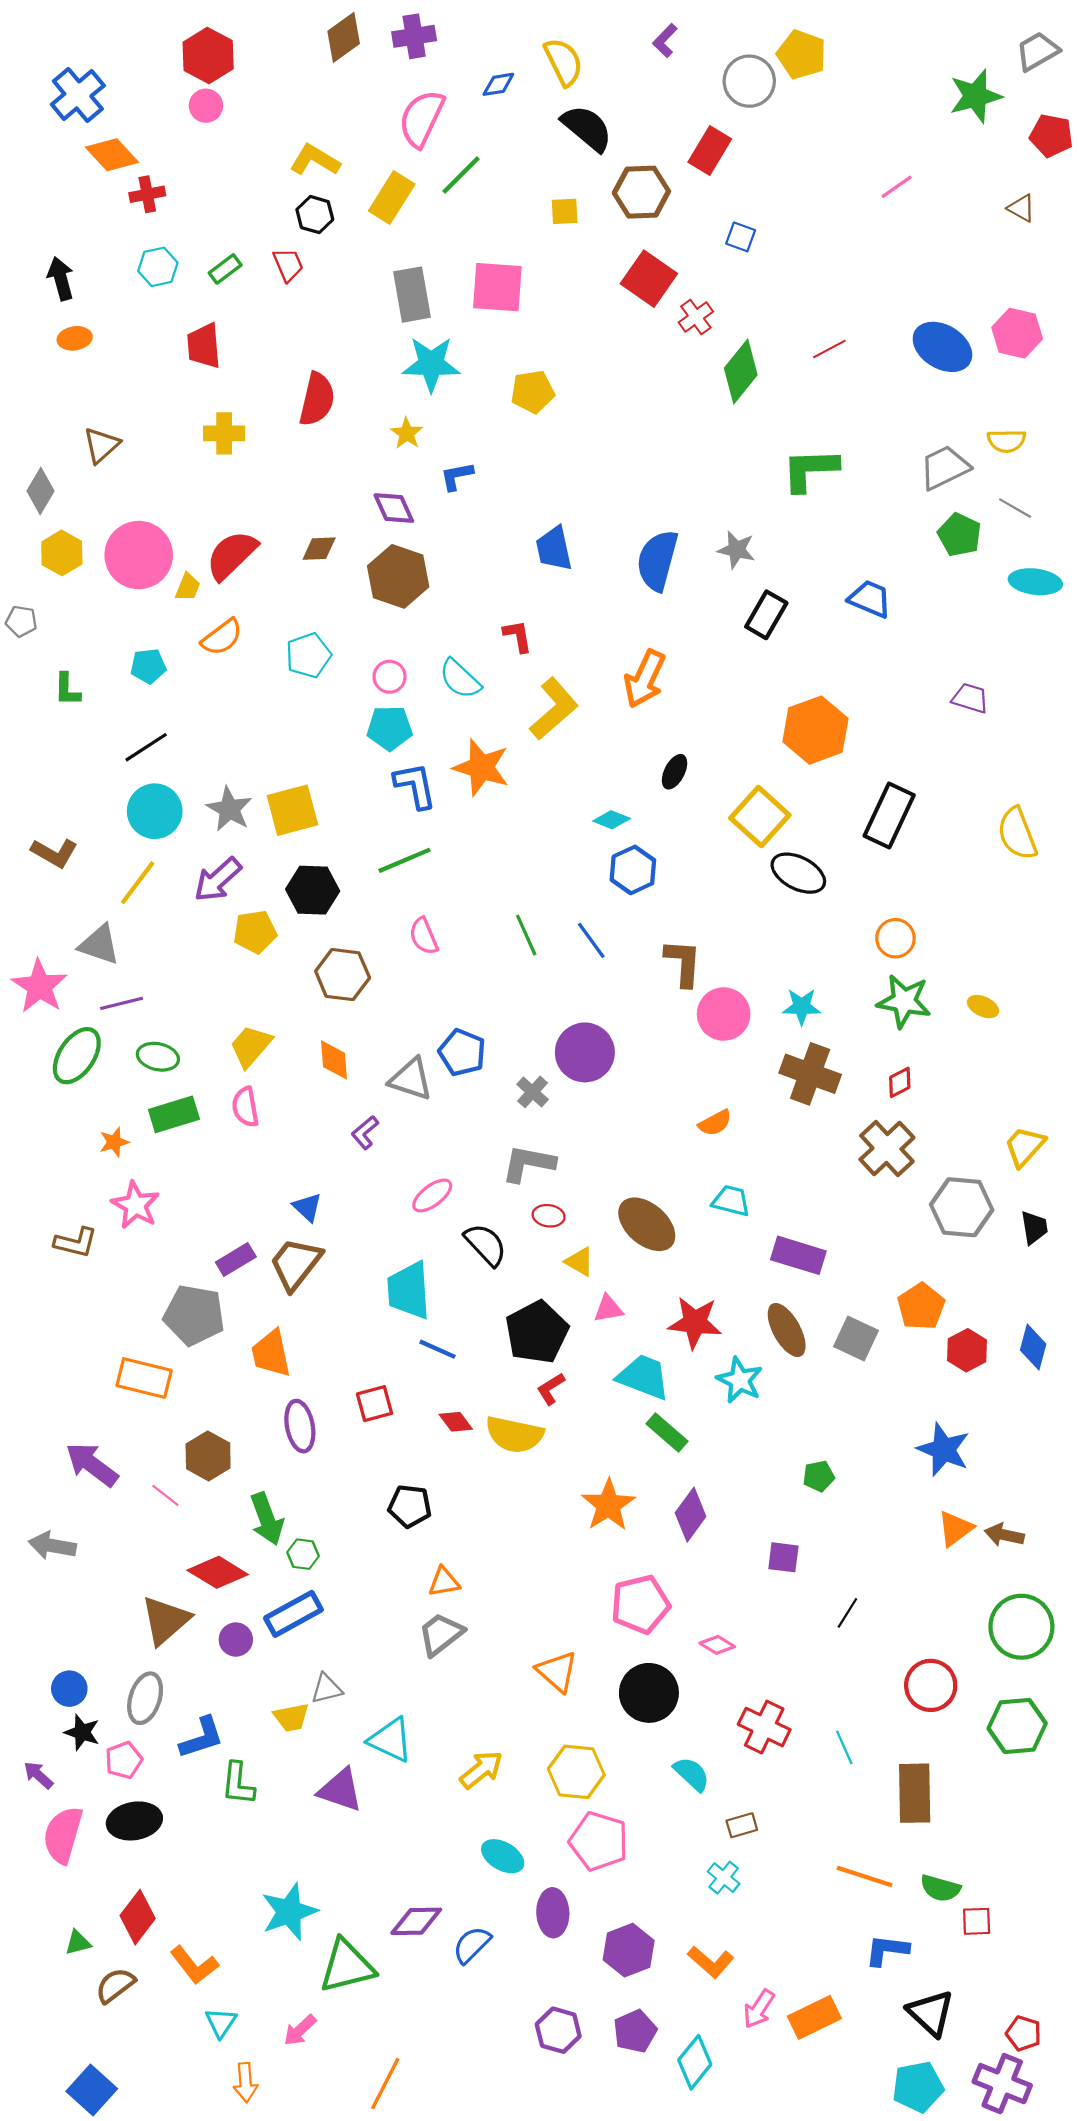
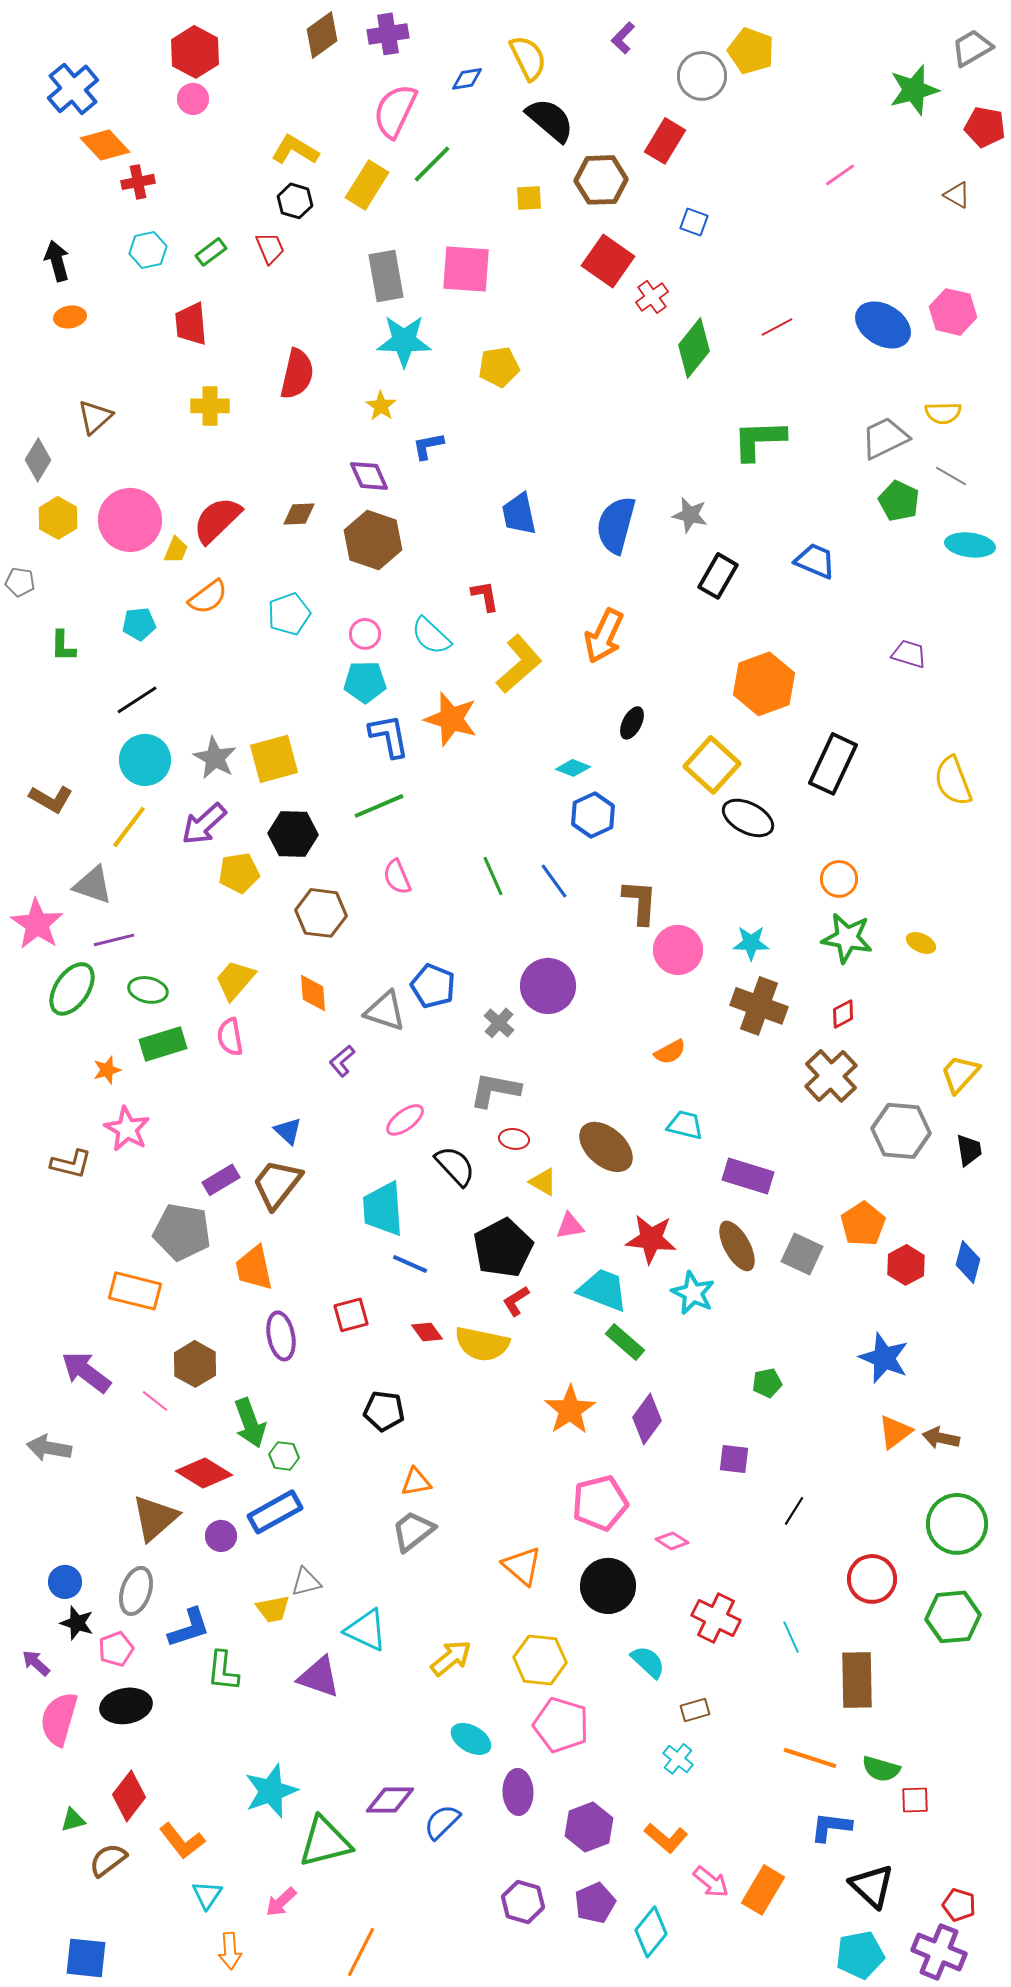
pink arrow: (759, 2009) -> (711, 1882), turned -84
orange rectangle: (814, 2017) -> (763, 1890), turned -33
blue square: (92, 2090) -> (86, 1958), turned -36

